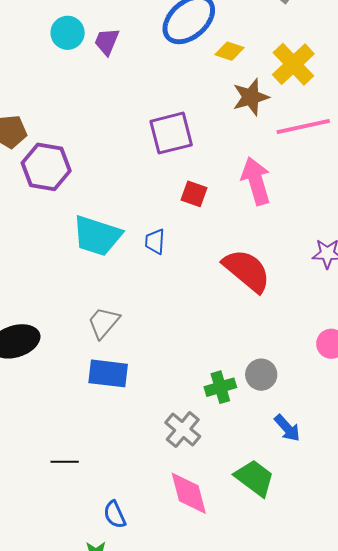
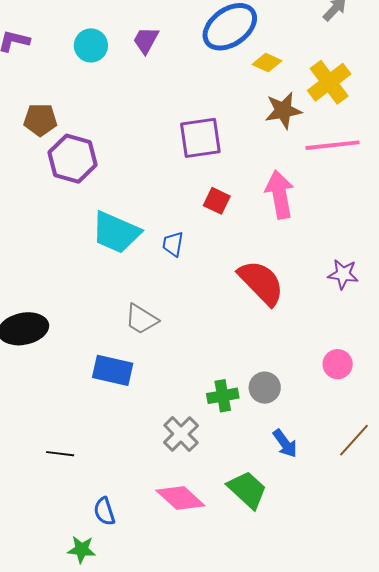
cyan circle: (68, 33) -> (91, 45), moved
gray trapezoid: (104, 323) -> (141, 319), moved, turned -105
pink diamond: (189, 493) -> (180, 498), turned -39

